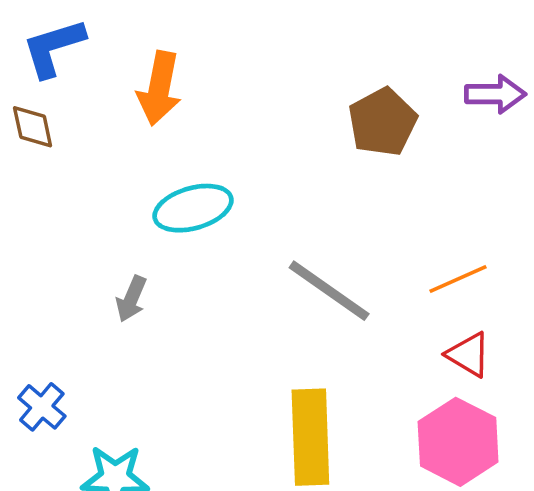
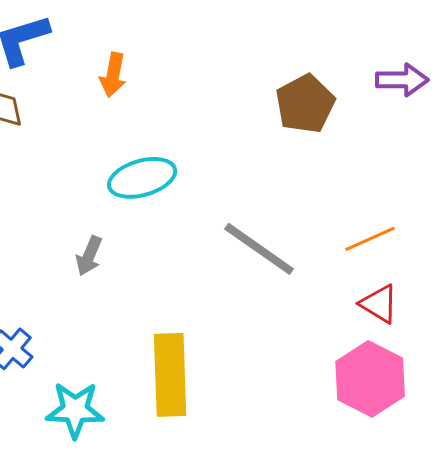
orange arrow: (159, 88) -> (113, 75), size x0.7
yellow rectangle: (310, 437) -> (170, 375), moved

